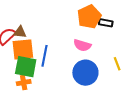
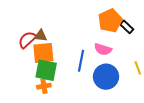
black rectangle: (106, 23) -> (127, 27), turned 32
blue line: (44, 56) -> (81, 61), moved

